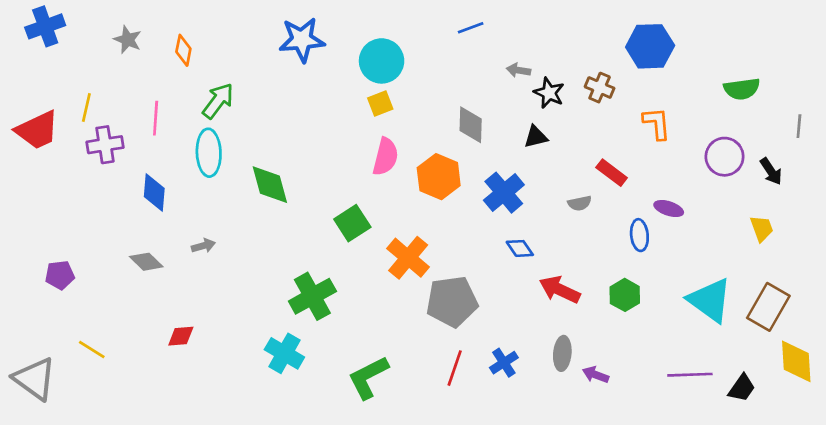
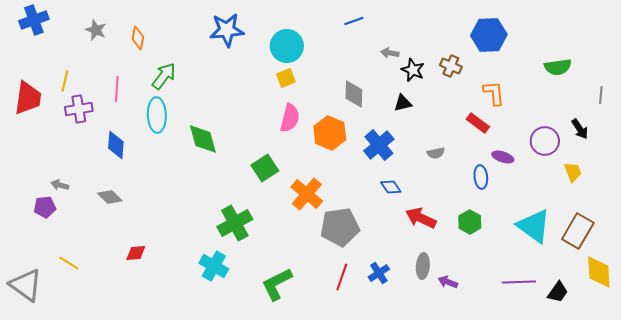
red trapezoid: (37, 130) -> (28, 98), turned -57
purple circle: (725, 157) -> (545, 141), moved
red rectangle: (612, 173) -> (478, 123), moved
gray arrow: (203, 246) -> (60, 185), moved, turned -150

